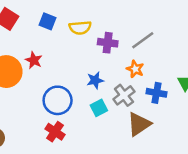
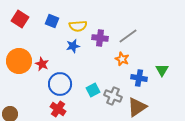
red star: (34, 60) -> (42, 64), moved
blue star: (95, 80) -> (73, 46), moved
gray cross: (124, 95) -> (113, 96), moved, turned -30
brown triangle: (139, 124) -> (137, 107), moved

